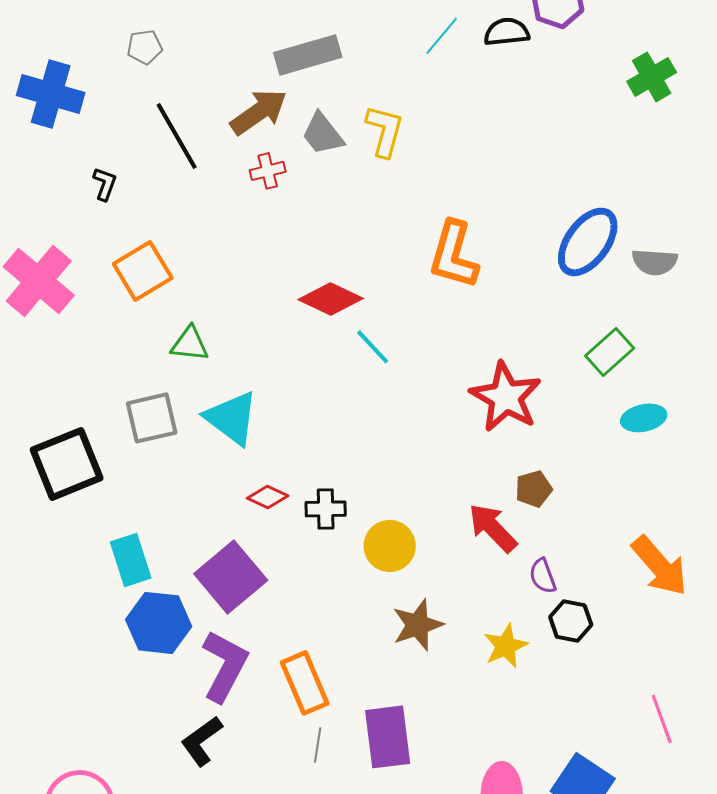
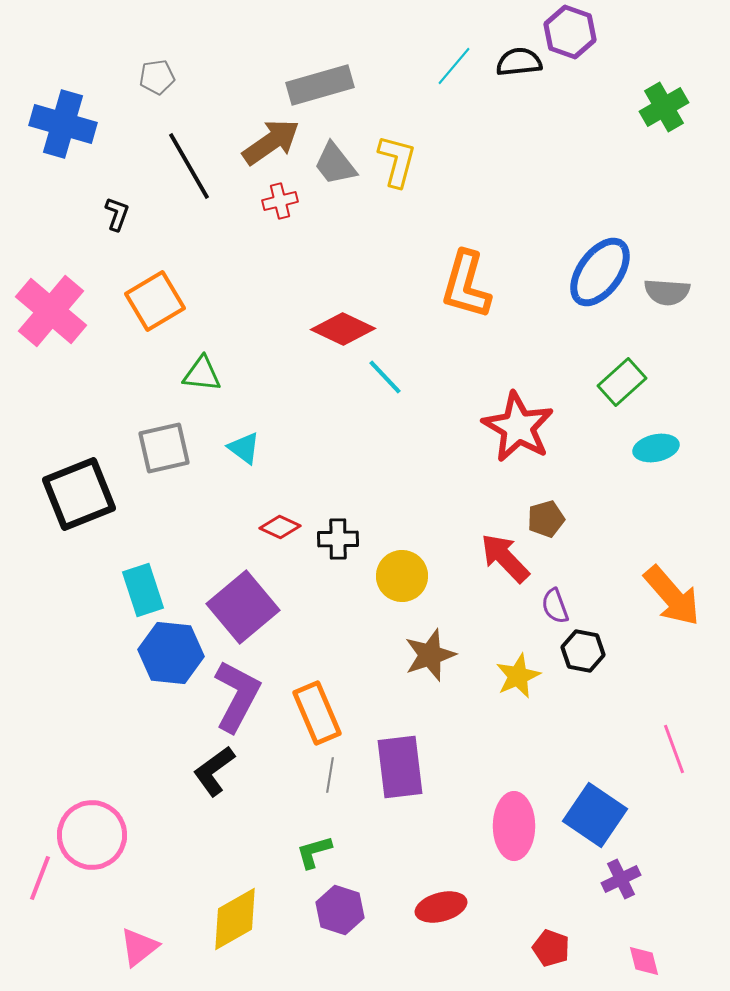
cyan triangle: (232, 418) -> (244, 448), size x0.6

